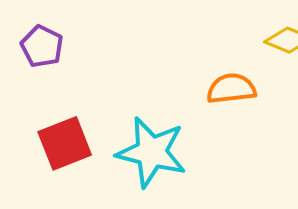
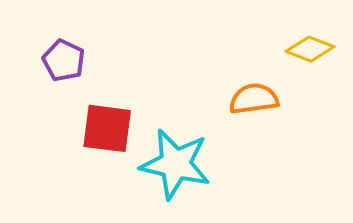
red square: (65, 143) -> (107, 128), moved, turned 30

